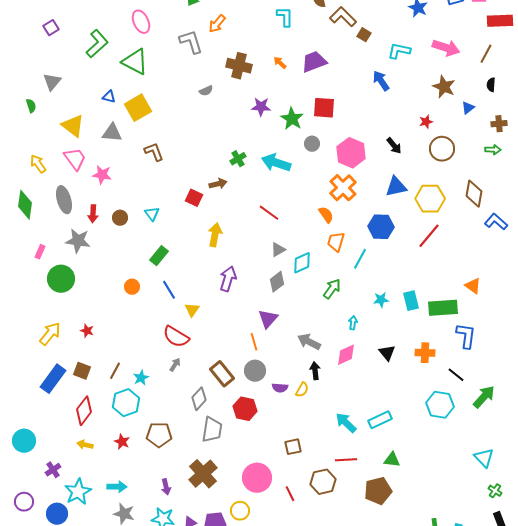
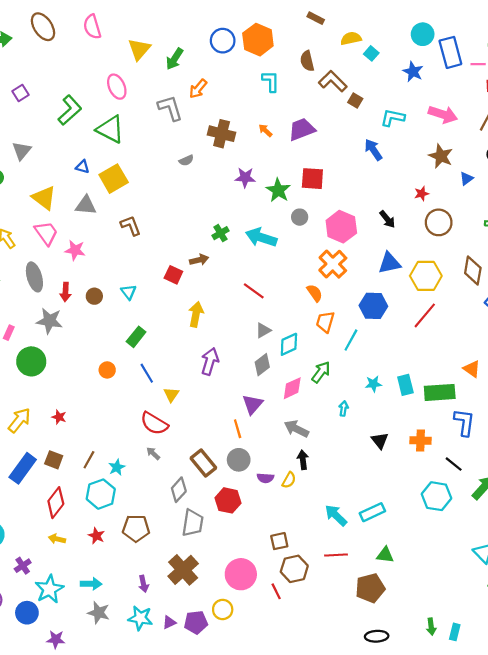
pink diamond: (346, 355) -> (292, 388), moved
gray arrow: (175, 365) -> (153, 453), turned -80
brown hexagon: (323, 482) -> (294, 569), moved

